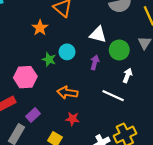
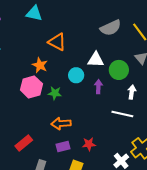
cyan circle: (67, 52) -> (76, 75), moved
pink hexagon: (25, 77) -> (31, 87), moved
orange arrow: (67, 93) -> (61, 123), moved
purple rectangle: (33, 115) -> (63, 146), moved, turned 40

